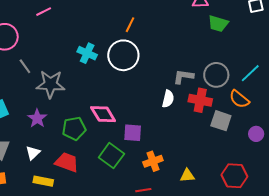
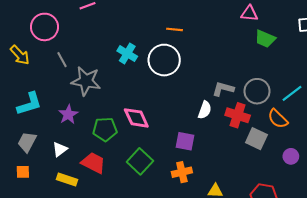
orange line: (130, 25) -> (175, 29), turned 63
purple square: (133, 133) -> (185, 141), moved

